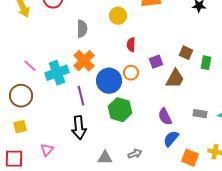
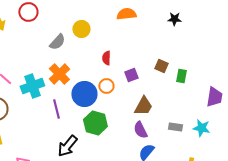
yellow circle: (118, 16) -> (81, 29), moved
gray semicircle: (82, 29) -> (57, 42), turned 42
brown trapezoid: (175, 79) -> (143, 106), moved
black arrow: (79, 128) -> (67, 146), moved, turned 45

